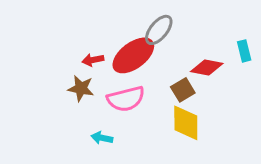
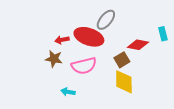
red ellipse: (133, 55) -> (89, 37), turned 56

